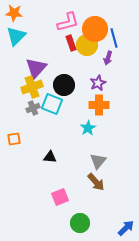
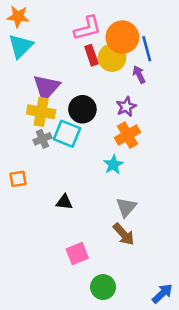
purple arrow: (108, 58) -> (139, 74), turned 136
yellow cross: (32, 87) -> (41, 112), turned 30
orange cross: (99, 105) -> (127, 135), turned -30

